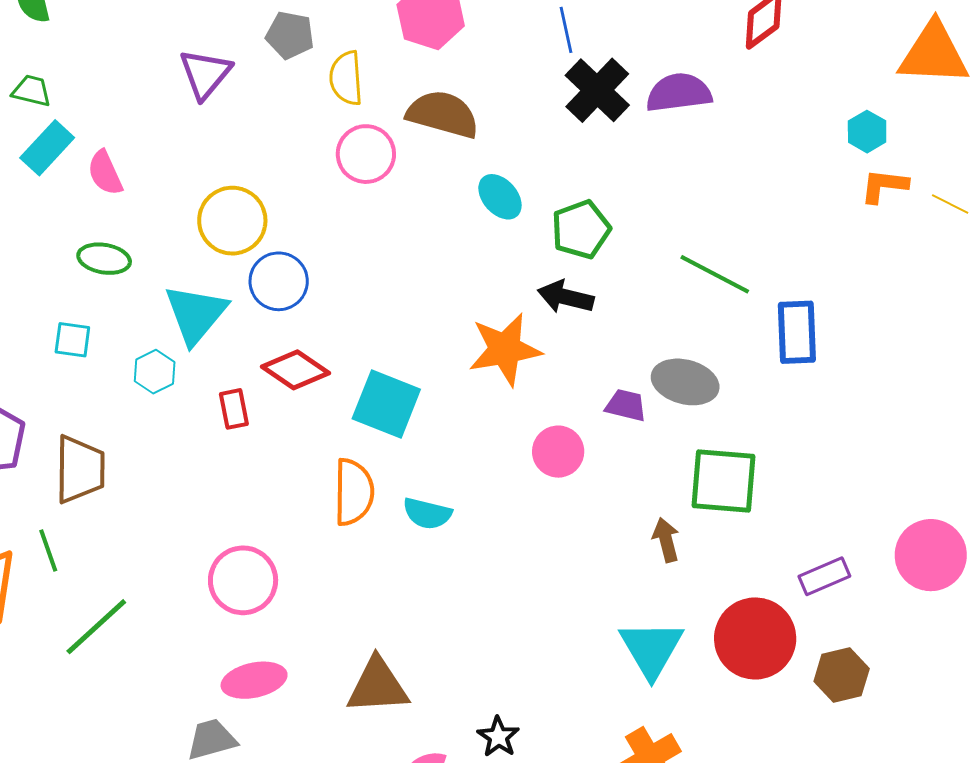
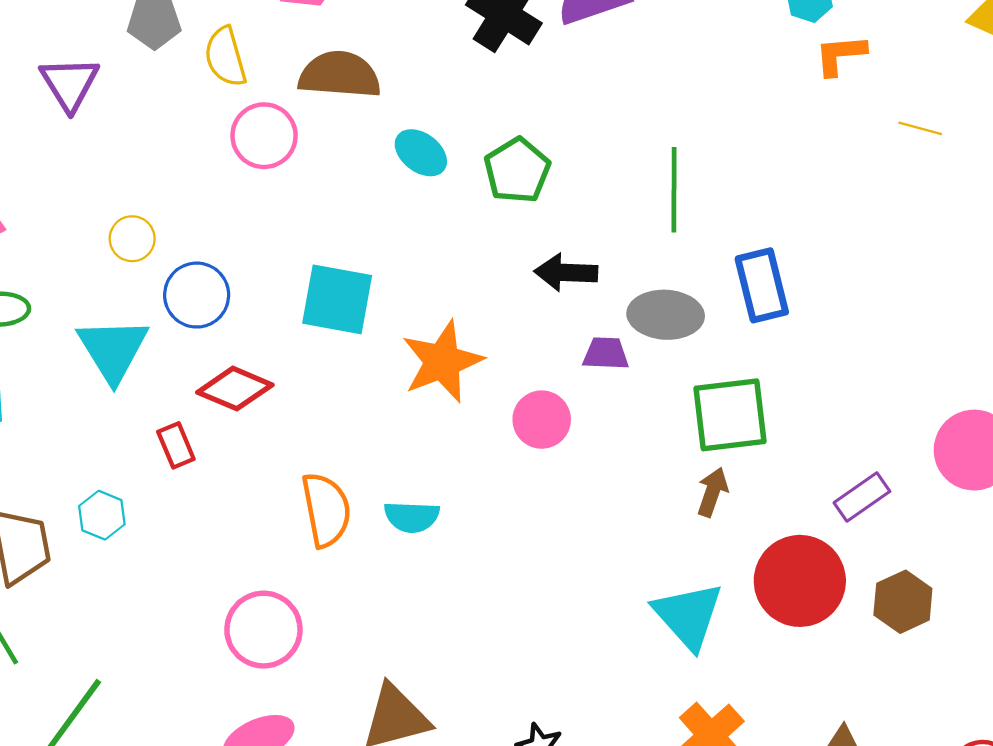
yellow line: (950, 204) -> (920, 128), moved
yellow circle: (232, 221) -> (132, 239), size x0.6
green line: (715, 274) -> (674, 190), turned 74
black arrow: (566, 297) -> (566, 272), moved
blue rectangle: (797, 332) -> (762, 285), moved
orange star: (505, 349) -> (442, 362), moved
cyan hexagon: (155, 372) -> (102, 515), moved
cyan square: (386, 404) -> (337, 299), moved
brown arrow: (666, 540) -> (712, 492), moved, turned 45
pink circle: (243, 580) -> (263, 630), moved

